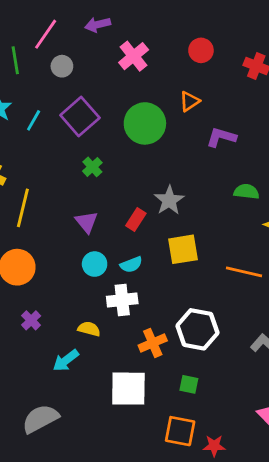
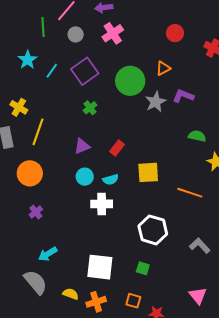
pink cross: (134, 56) -> (113, 33), moved
gray star: (169, 200) -> (156, 102), moved
purple triangle: (87, 222) -> (82, 146), turned 42
yellow semicircle: (89, 329) -> (71, 294), moved
orange cross: (153, 343) -> (96, 302), moved
cyan arrow: (66, 360) -> (48, 254), moved
gray semicircle: (40, 419) -> (35, 282), turned 72
orange square: (180, 431) -> (133, 301), size x0.7

